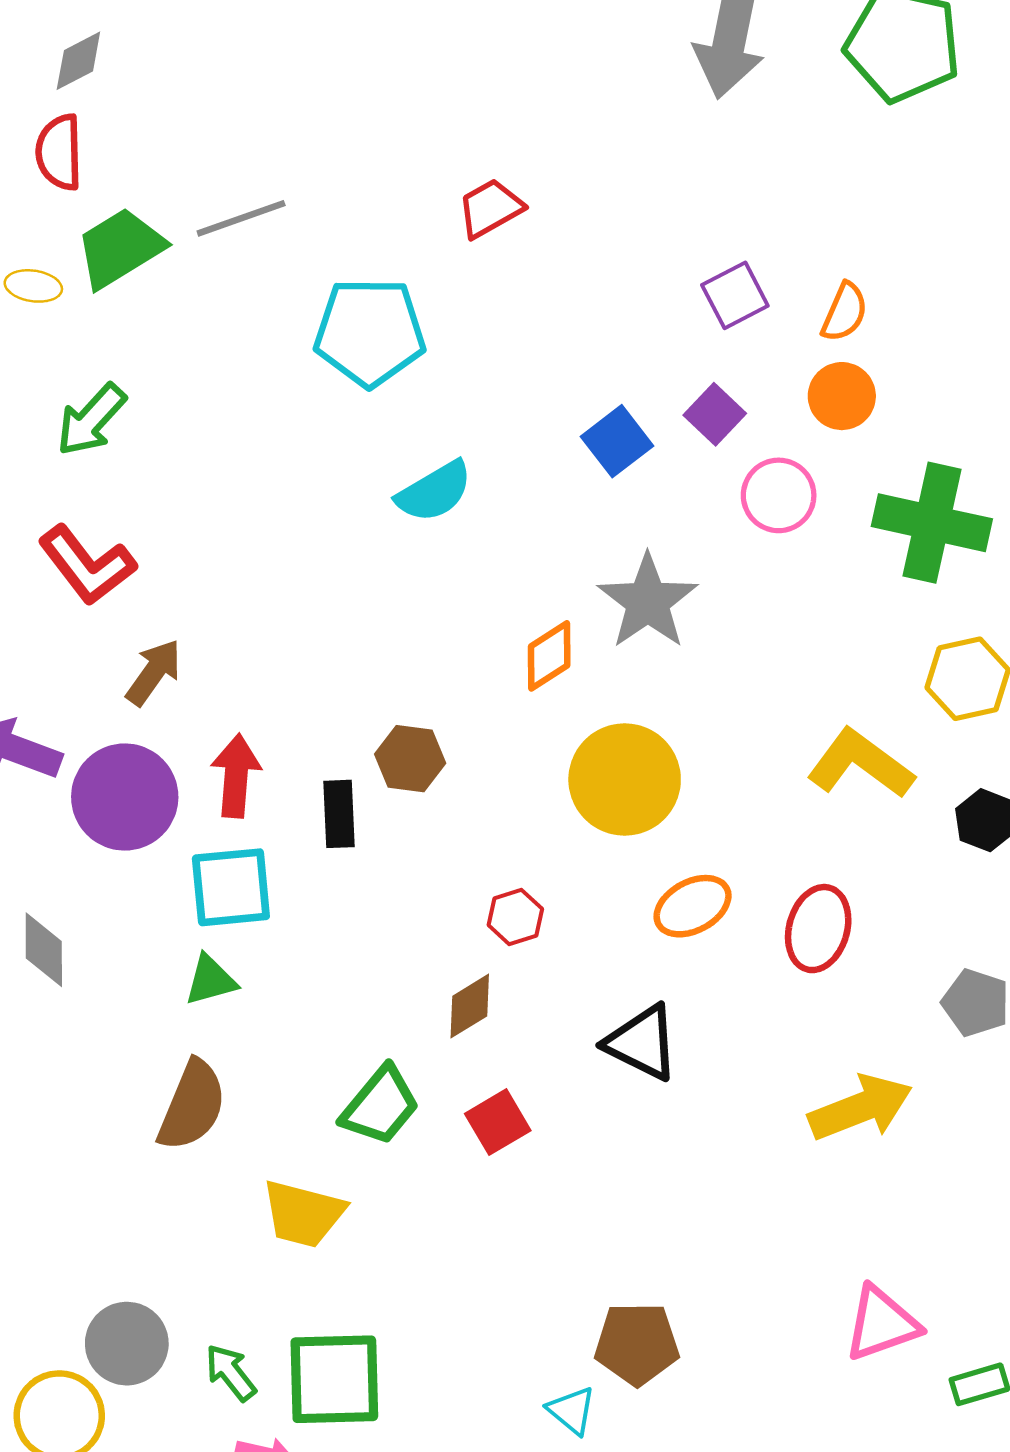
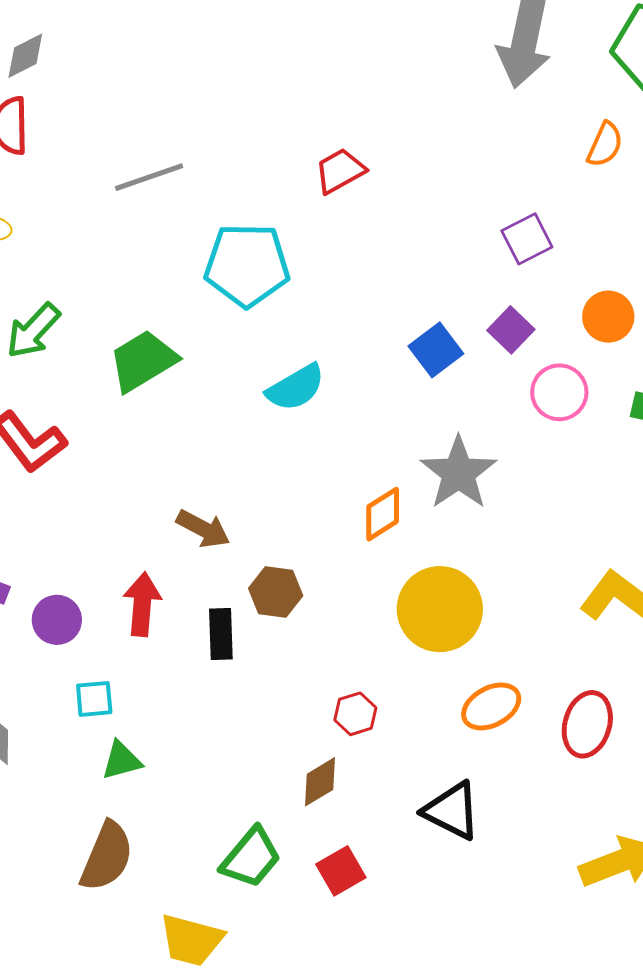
green trapezoid: (120, 248) -> (143, 361), moved
orange semicircle: (845, 312) -> (605, 144), moved
brown arrow: (154, 672) -> (203, 529), moved, turned 82
purple circle: (125, 797) -> (57, 620), size x0.6
cyan square: (231, 887) -> (94, 699), moved, size x0.6

